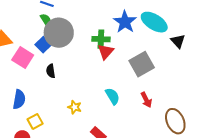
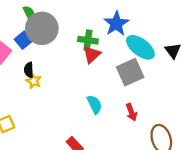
cyan ellipse: (154, 22) -> (140, 47), moved
yellow star: (75, 107) -> (34, 81), moved

